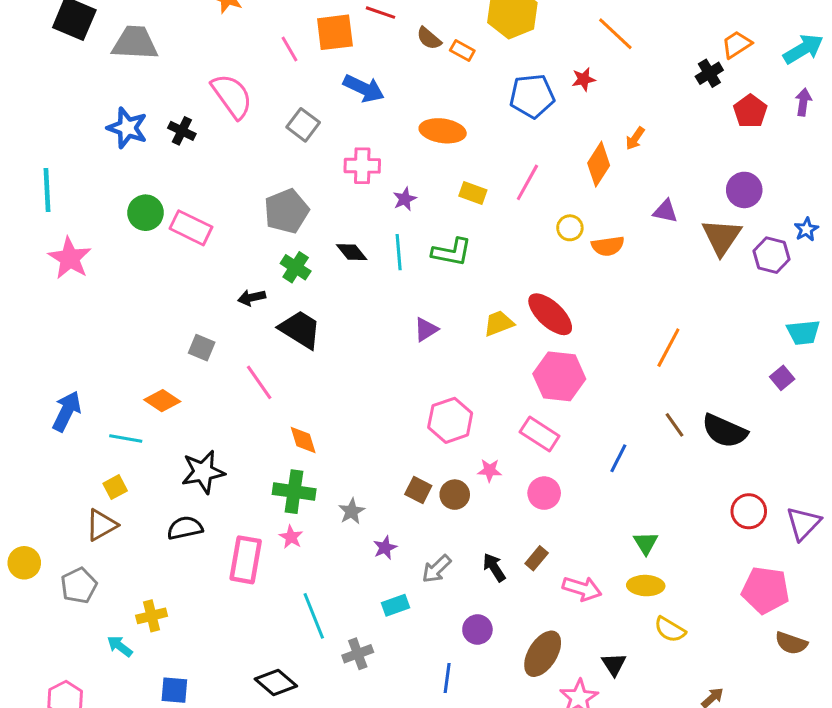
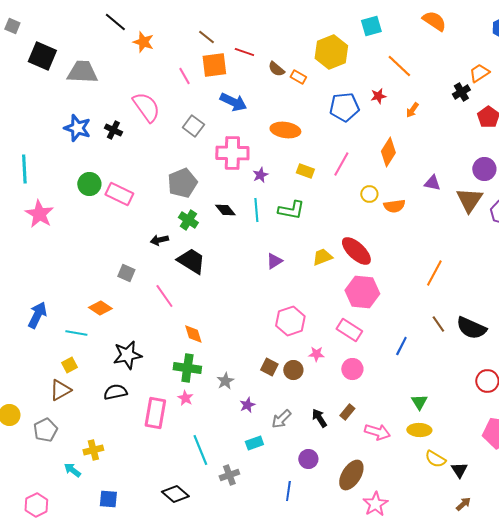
orange arrow: (635, 138) -> (412, 110), moved
pink cross: (362, 166) -> (232, 153), size x1.4
black triangle: (614, 664) -> (459, 470), moved

